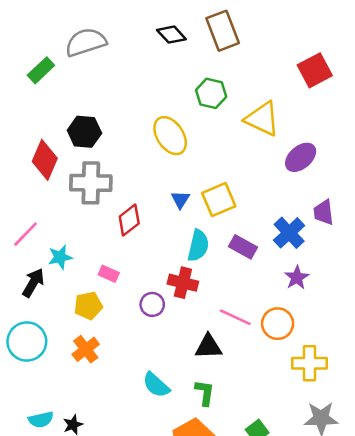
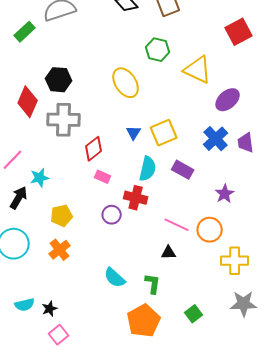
blue cross: (289, 233) -> (216, 139), moved
pink rectangle: (109, 274) -> (103, 177), moved
black triangle: (208, 347) -> (169, 253), moved, size x0.7

